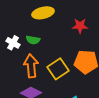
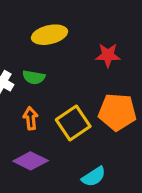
orange arrow: (31, 66) -> (31, 118), size x0.6

